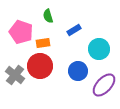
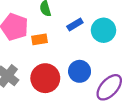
cyan circle: (99, 49) -> (104, 30), moved
red circle: (40, 66) -> (45, 78), moved

